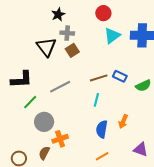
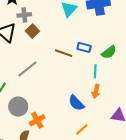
brown line: (99, 78) -> (64, 53), turned 48
cyan line: (96, 100) -> (95, 71), moved
blue semicircle: (102, 129) -> (76, 103), turned -42

